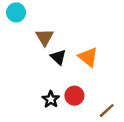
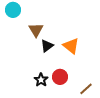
black triangle: (58, 57) -> (47, 46), turned 40

